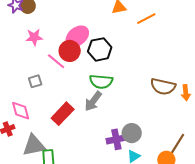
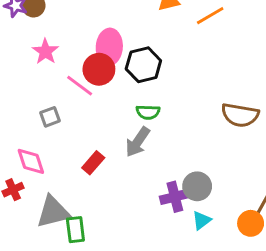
pink ellipse: (77, 36) -> (109, 47), turned -45
pink star: (34, 37) -> (45, 52), turned -30
green semicircle: (101, 82) -> (148, 112), size x0.7
red rectangle: (63, 114) -> (93, 163), size x0.7

